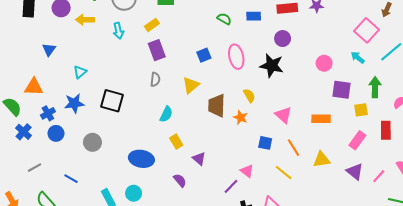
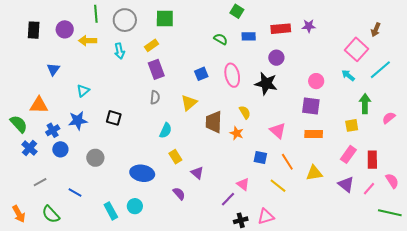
purple square: (341, 90) -> (311, 106), moved
black square: (112, 101) -> (114, 118), size x0.7
red rectangle: (386, 130) -> (372, 160), moved

